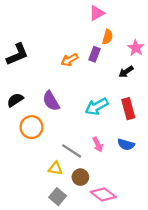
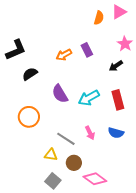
pink triangle: (97, 13) -> (119, 12), moved
orange semicircle: (108, 37) -> (99, 18), moved
purple rectangle: (94, 54) -> (87, 50), turned -48
black semicircle: (15, 100) -> (30, 74), moved
purple semicircle: (51, 101) -> (60, 94), moved

